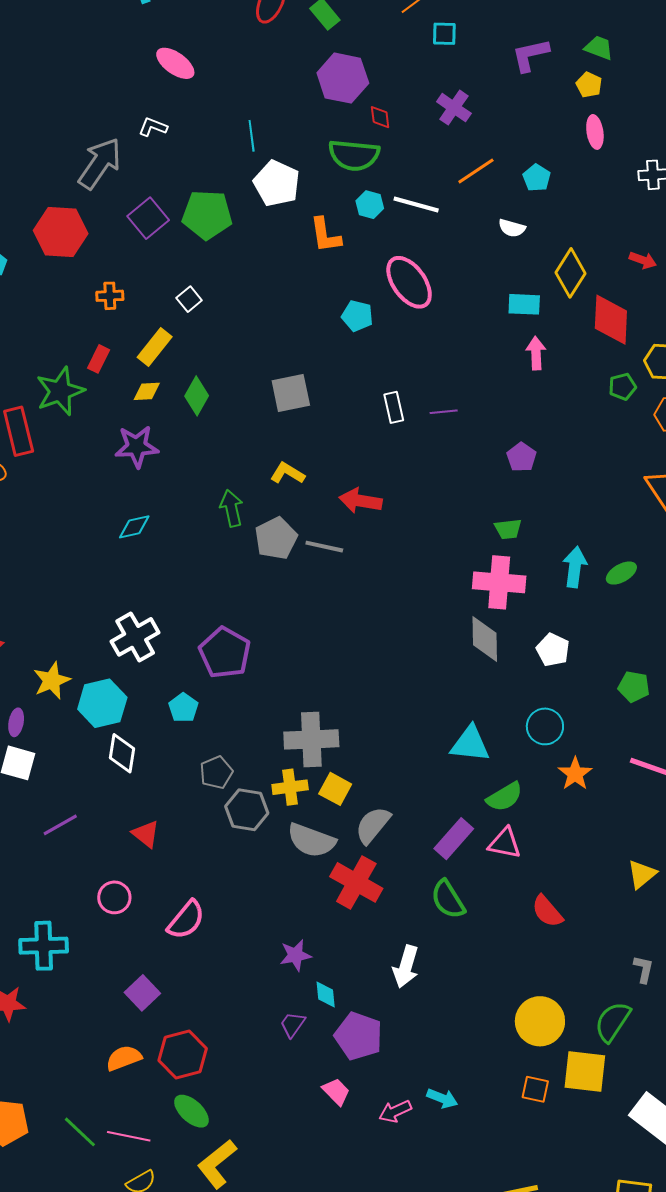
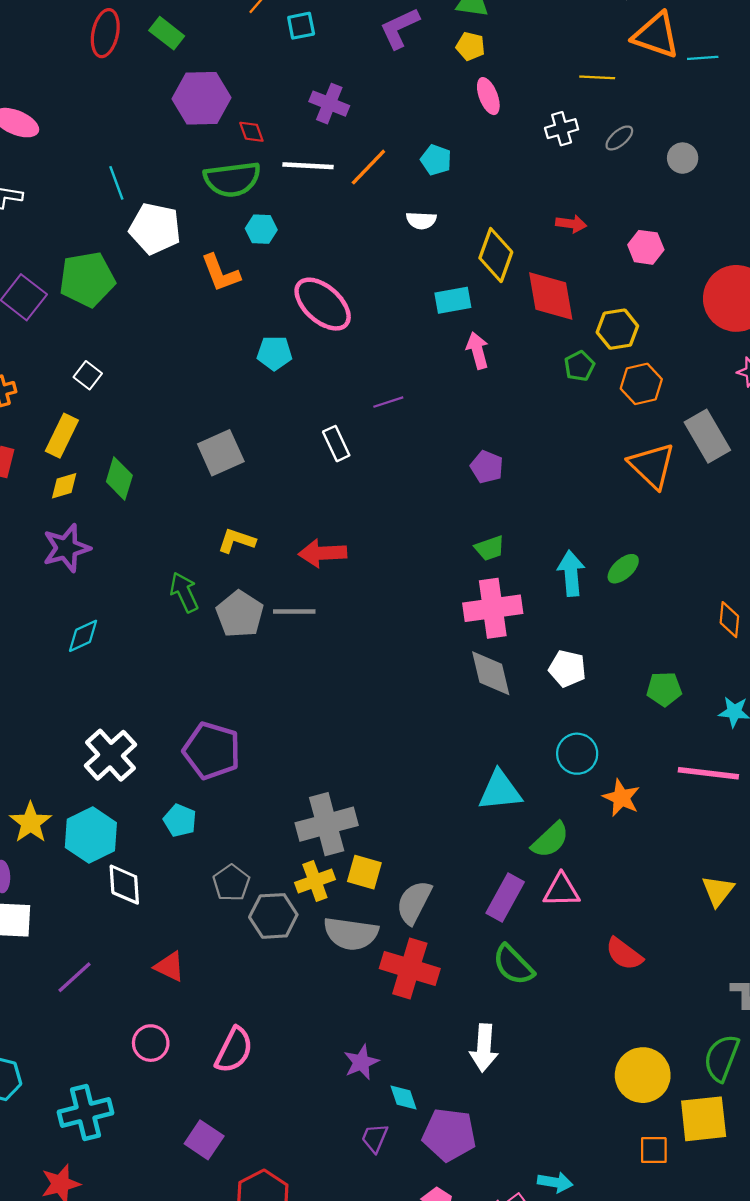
white line: (416, 205) -> (308, 166), moved
purple line: (444, 412) -> (388, 402), moved

